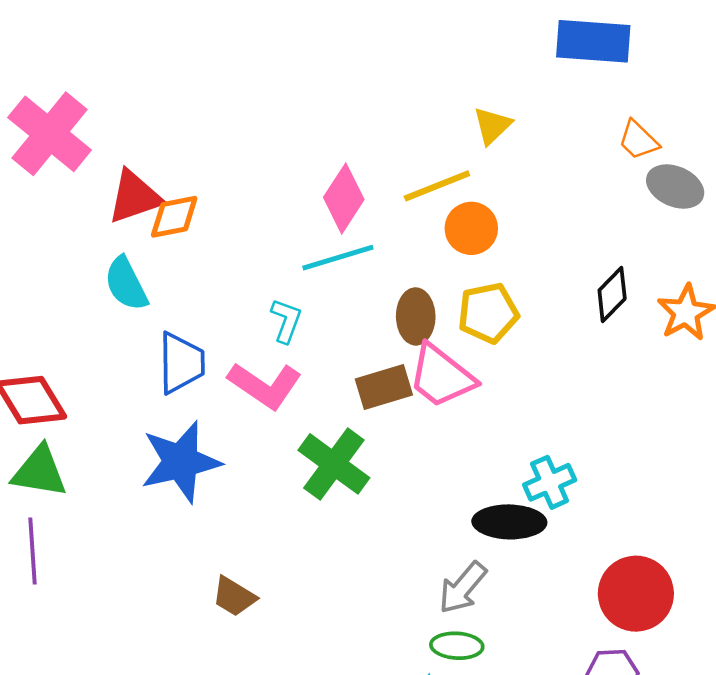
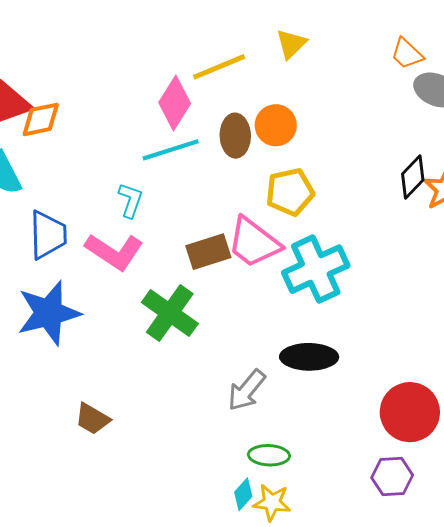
yellow line: (437, 186) -> (219, 67), moved
black diamond: (612, 295) -> (413, 177), moved
brown ellipse: (416, 316) -> (235, 136), moved
cyan cross: (550, 482) -> (316, 269), moved, size x1.6
gray arrow: (463, 588) -> (247, 390), moved

